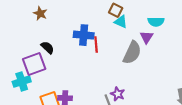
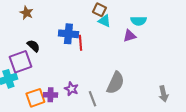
purple triangle: (147, 37) -> (129, 36), turned 40
gray semicircle: (132, 53) -> (115, 83), moved
purple star: (118, 94) -> (71, 89), moved

